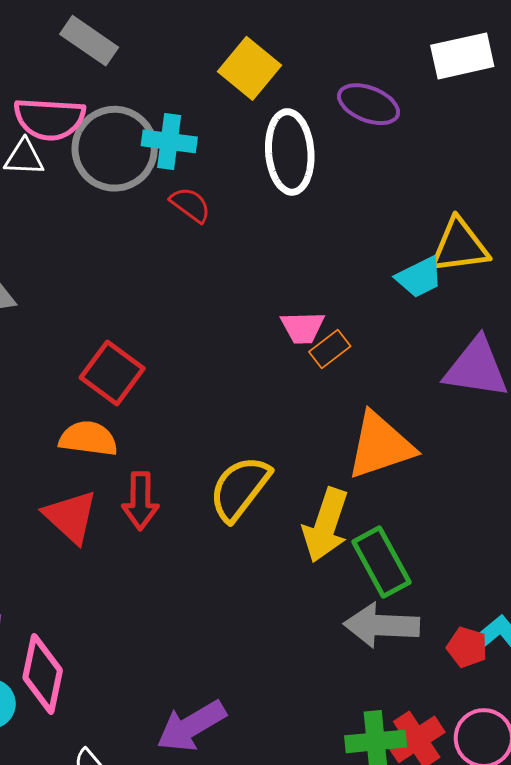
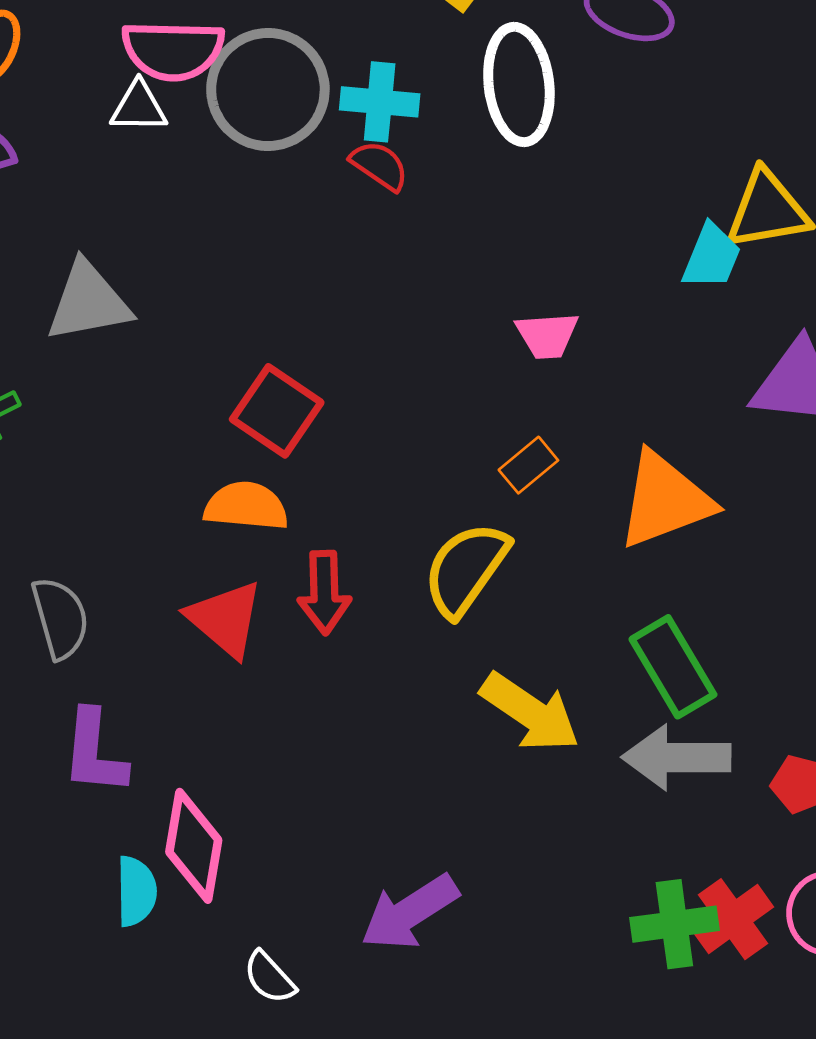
cyan cross: (169, 141) -> (380, 102), moved
cyan trapezoid: (419, 277) -> (711, 257), turned -39
orange rectangle: (330, 349) -> (528, 465), moved
yellow arrow: (326, 525) -> (530, 712), moved, turned -72

